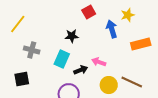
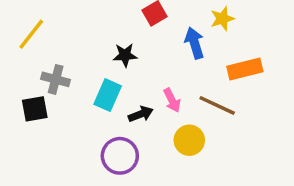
pink arrow: (99, 62) -> (172, 100), turned -136
black square: (22, 79) -> (35, 109), moved
brown line: (132, 82) -> (217, 105), moved

